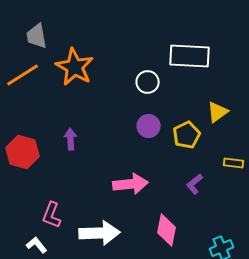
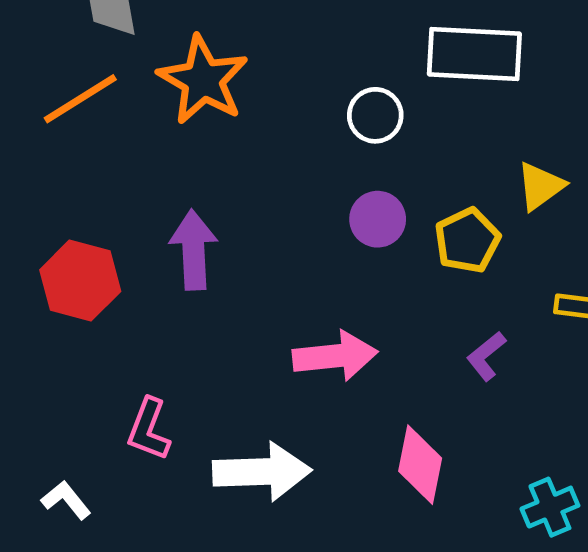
purple arrow: (71, 139) -> (194, 250), size x1.5
white L-shape: (37, 245) -> (66, 500), moved

